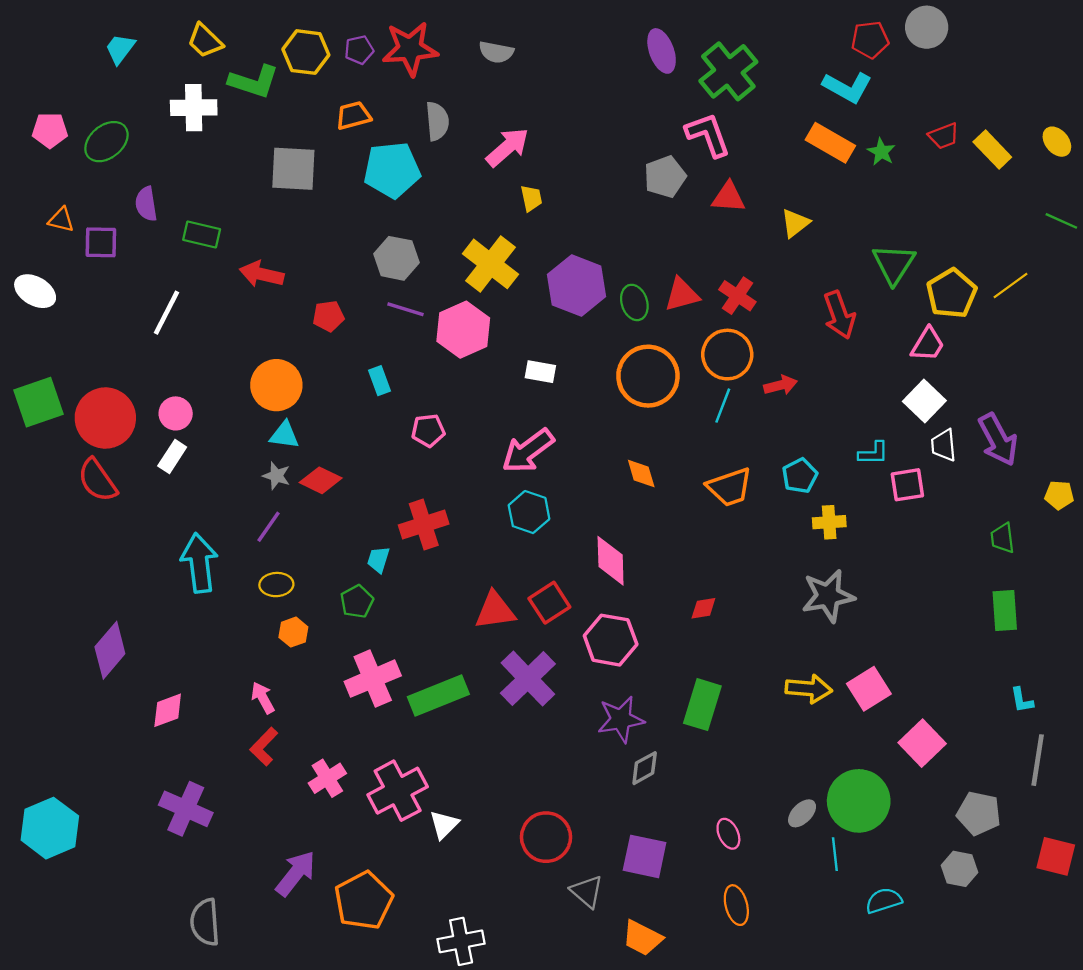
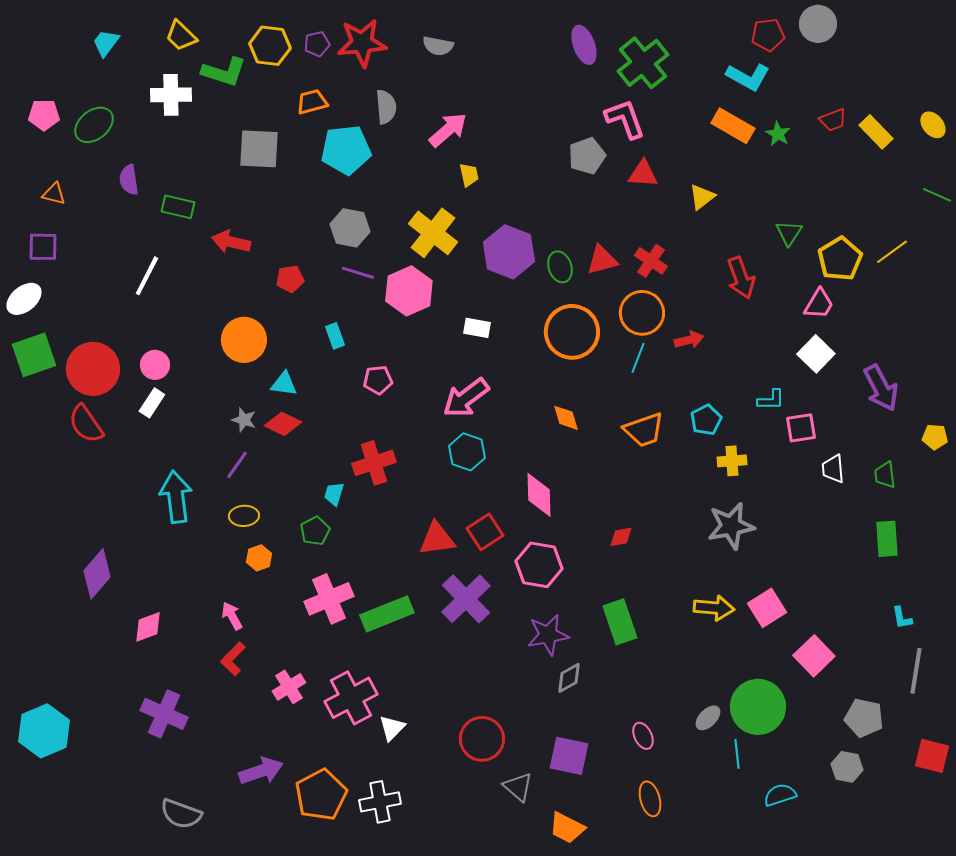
purple square: (101, 242) -> (43, 247), moved
green triangle: (894, 264) -> (789, 233), size x0.7
white ellipse: (35, 291) -> (24, 299), moved, turned -69
cyan triangle: (284, 435) -> (284, 384), moved
white trapezoid: (944, 445) -> (833, 469), moved
green rectangle: (702, 705) -> (620, 622), turned -36
purple arrow: (296, 873) -> (261, 771), turned 33
gray semicircle: (205, 922) -> (181, 814), turned -66
white cross: (461, 941) -> (380, 802), moved

